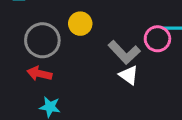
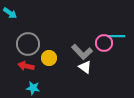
yellow circle: (80, 24) -> (49, 58), moved

